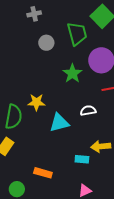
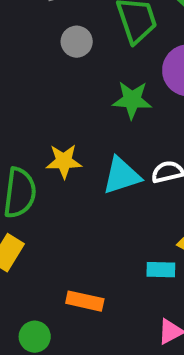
green star: (72, 73) -> (132, 100), turned -30
cyan triangle: (59, 123) -> (122, 176), moved

